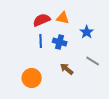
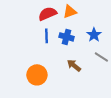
orange triangle: (63, 18) -> (70, 12), turned -32
blue star: (87, 32) -> (94, 35), moved

